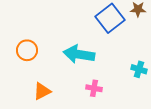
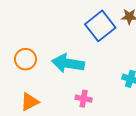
orange circle: (27, 50) -> (25, 59), moved

